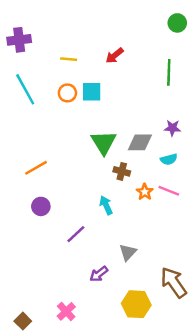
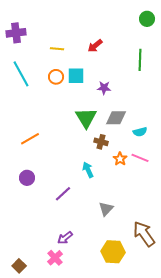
purple star: (172, 128) -> (104, 88), moved
purple circle: (41, 206) -> (27, 178), moved
purple arrow: (99, 274) -> (65, 238), moved

